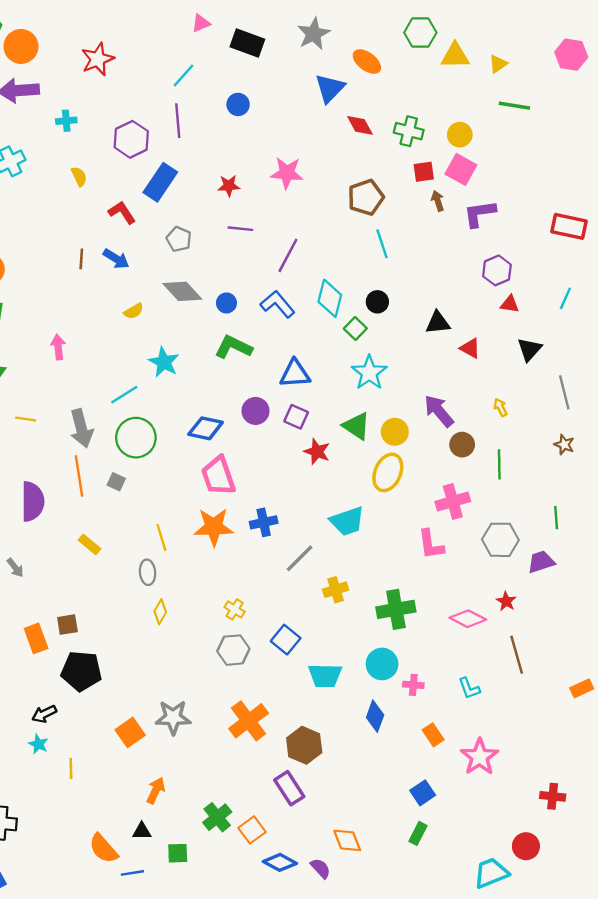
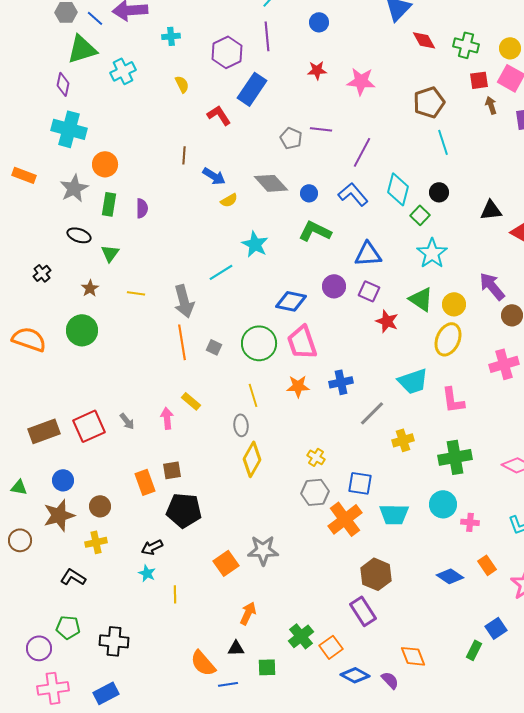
red star: (229, 186) -> (317, 70), moved
gray pentagon: (179, 239) -> (291, 138), moved
blue arrow: (116, 259) -> (214, 176), moved
pink arrow: (58, 347) -> (167, 418), moved
green circle: (136, 438) -> (259, 343), moved
purple semicircle: (33, 501) -> (142, 208), moved, size x0.6
orange star: (214, 527) -> (298, 386), size x0.7
pink L-shape: (431, 544) -> (453, 400), moved
yellow diamond: (160, 612) -> (252, 459), size x1.6
blue square: (286, 640) -> (360, 483), turned -30
blue diamond: (375, 716) -> (450, 576), moved, turned -76
orange cross: (249, 721) -> (345, 519), moved
blue square: (423, 793) -> (496, 628), moved

